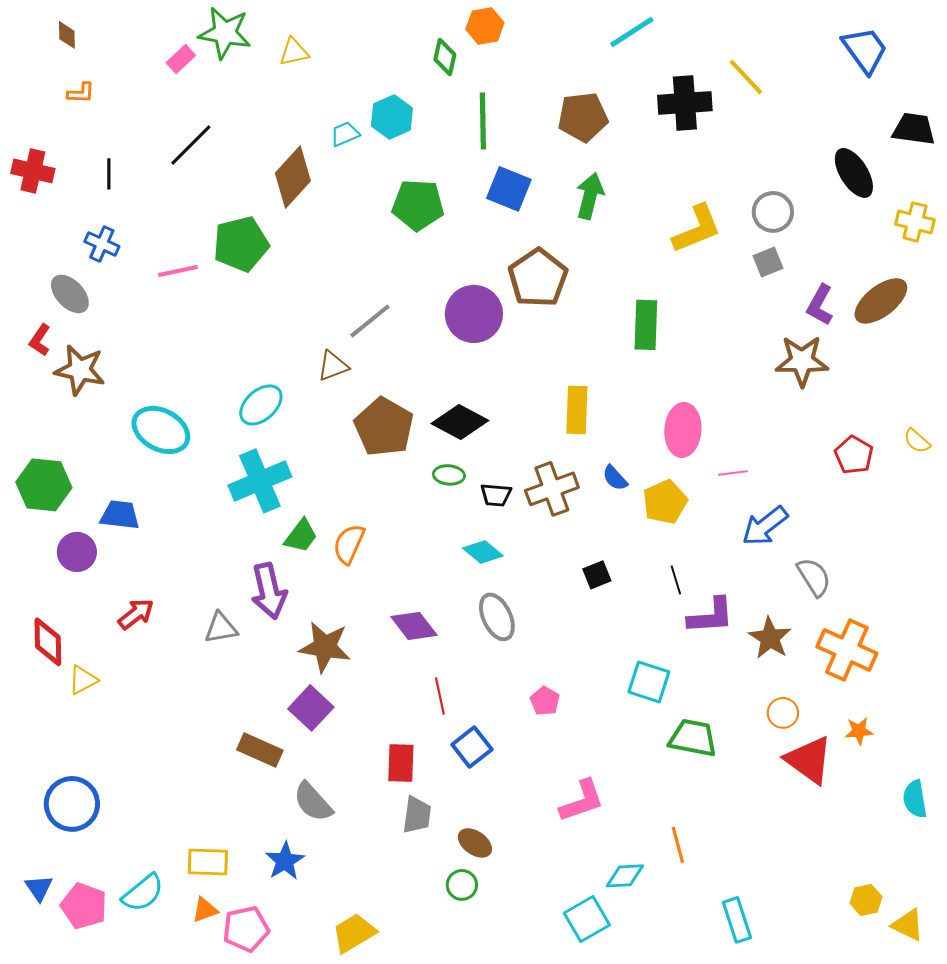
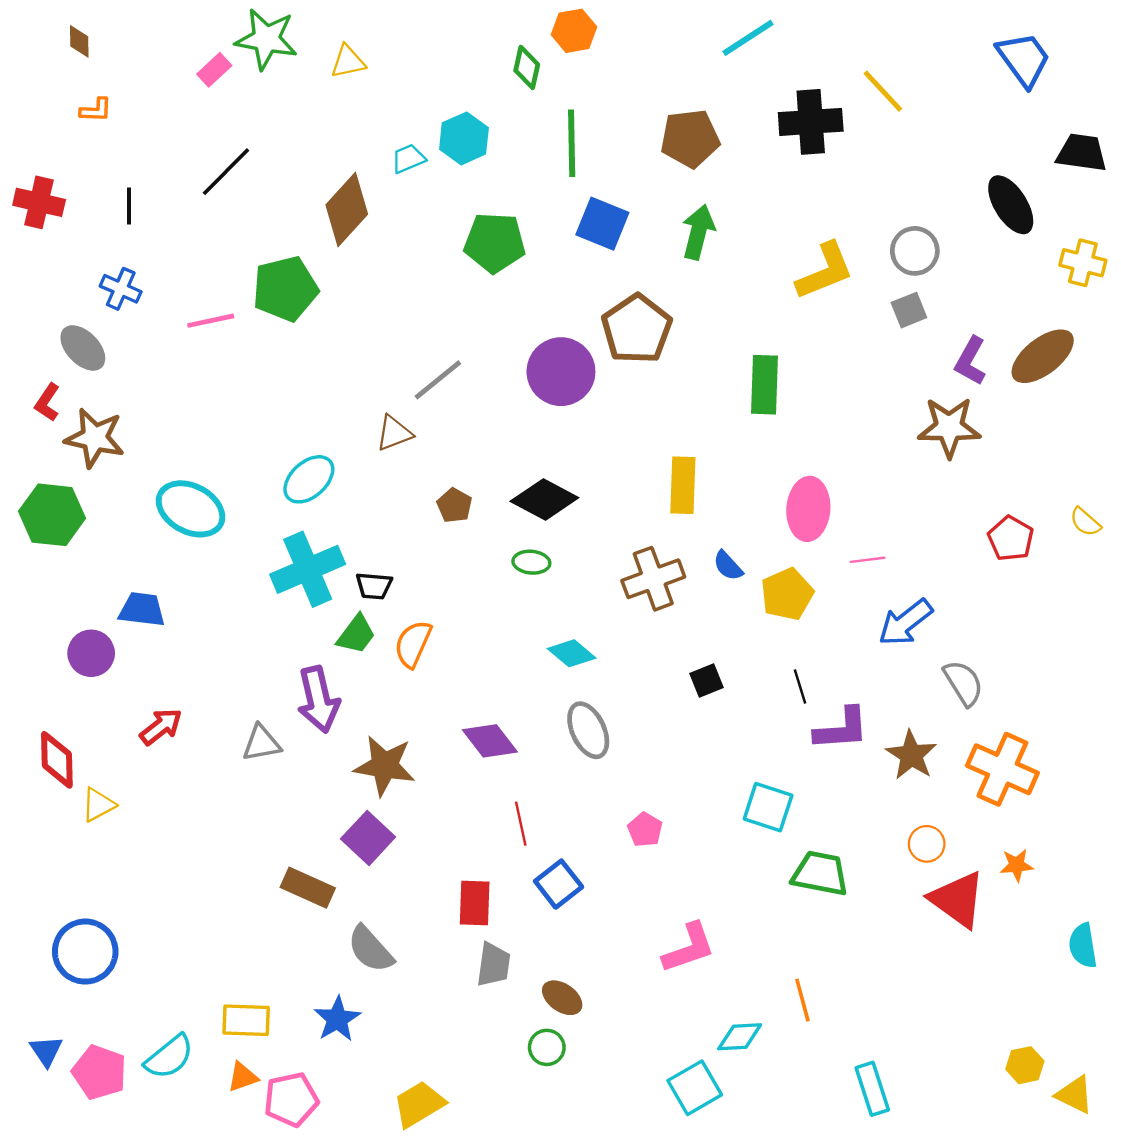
brown pentagon: (384, 427) -> (454, 505), size x0.5
green hexagon: (44, 485) -> (52, 515), moved
black trapezoid: (496, 495) -> (374, 586), moved

